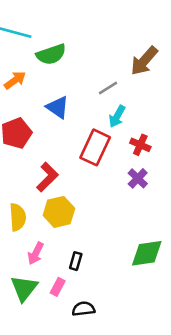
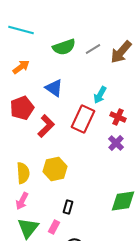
green semicircle: (51, 54) -> (64, 47), moved
gray line: (108, 88) -> (93, 49), moved
red L-shape: (47, 177) -> (46, 126), moved
pink arrow: (36, 253) -> (22, 201), moved

